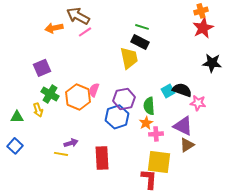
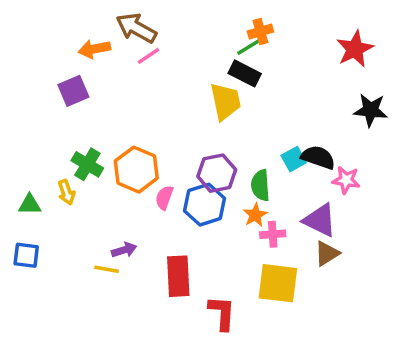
orange cross: (201, 11) -> (260, 31), moved
green line: (142, 27) -> (248, 47), turned -48
purple square: (42, 68) -> (73, 91), moved
pink semicircle: (94, 90) -> (164, 198), moved
blue square: (15, 146) -> (26, 255), turned -35
red L-shape: (149, 179) -> (222, 313), moved

